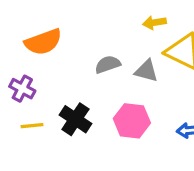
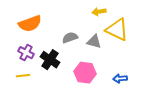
purple cross: (22, 89) -> (26, 53), moved
black cross: (75, 119) -> (50, 60), moved

